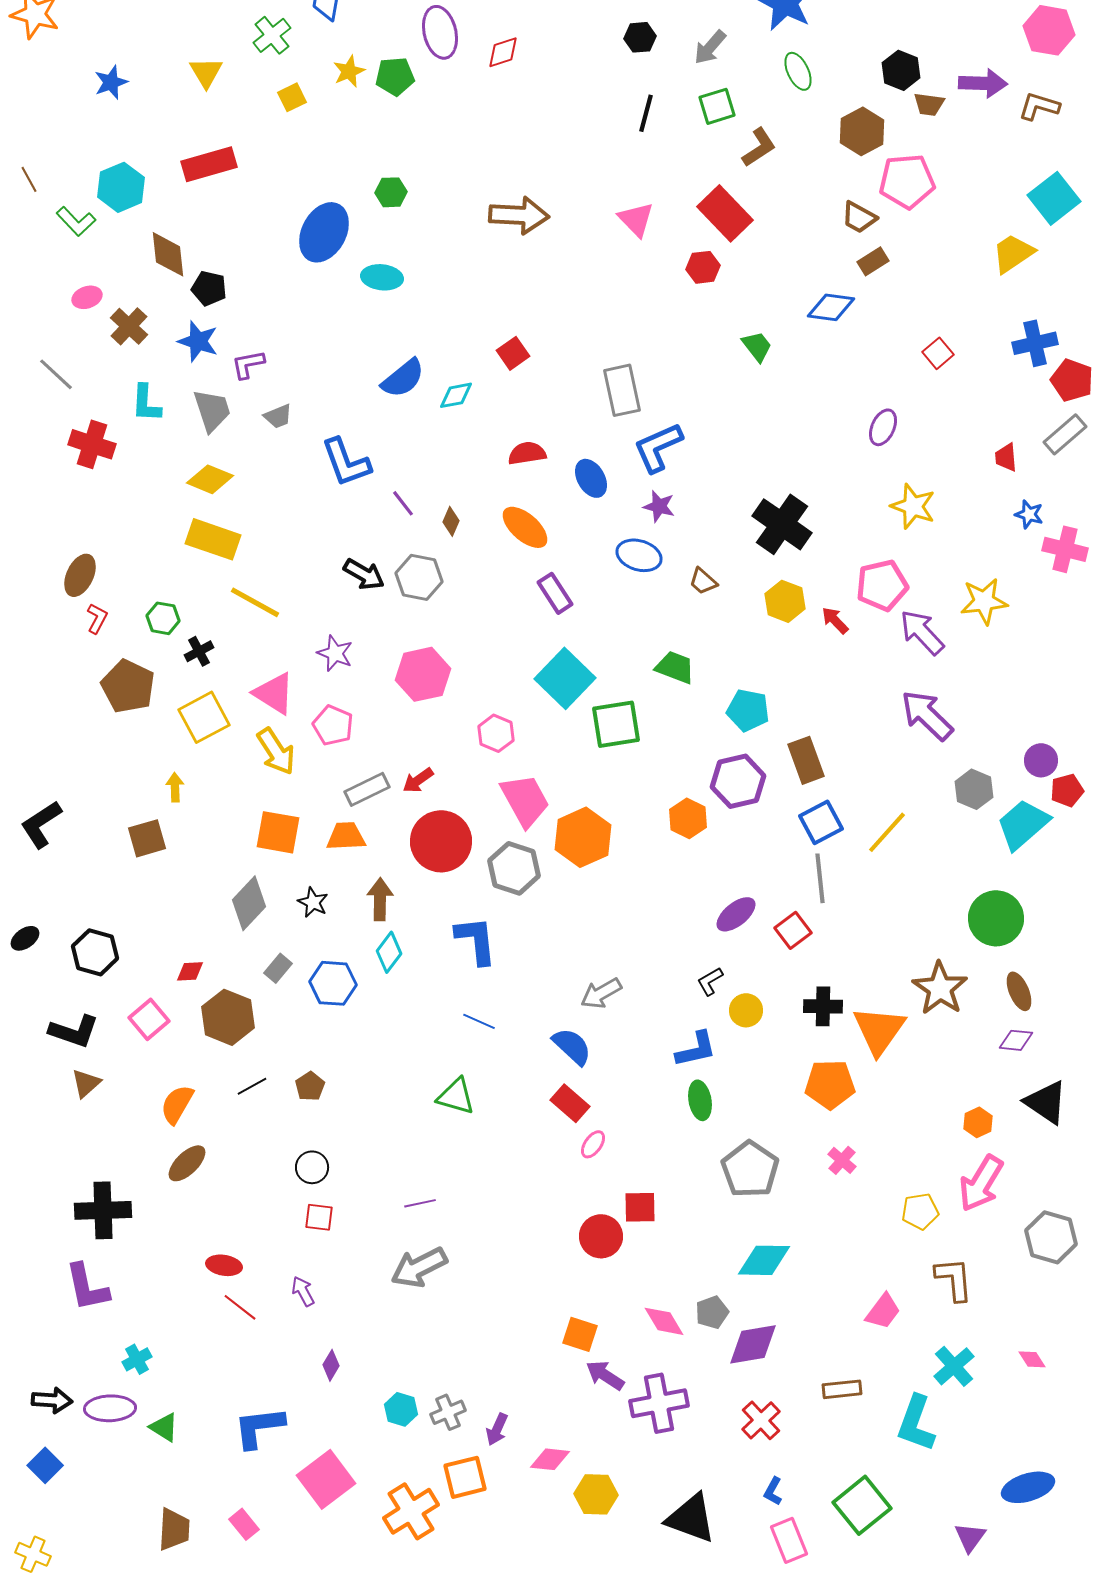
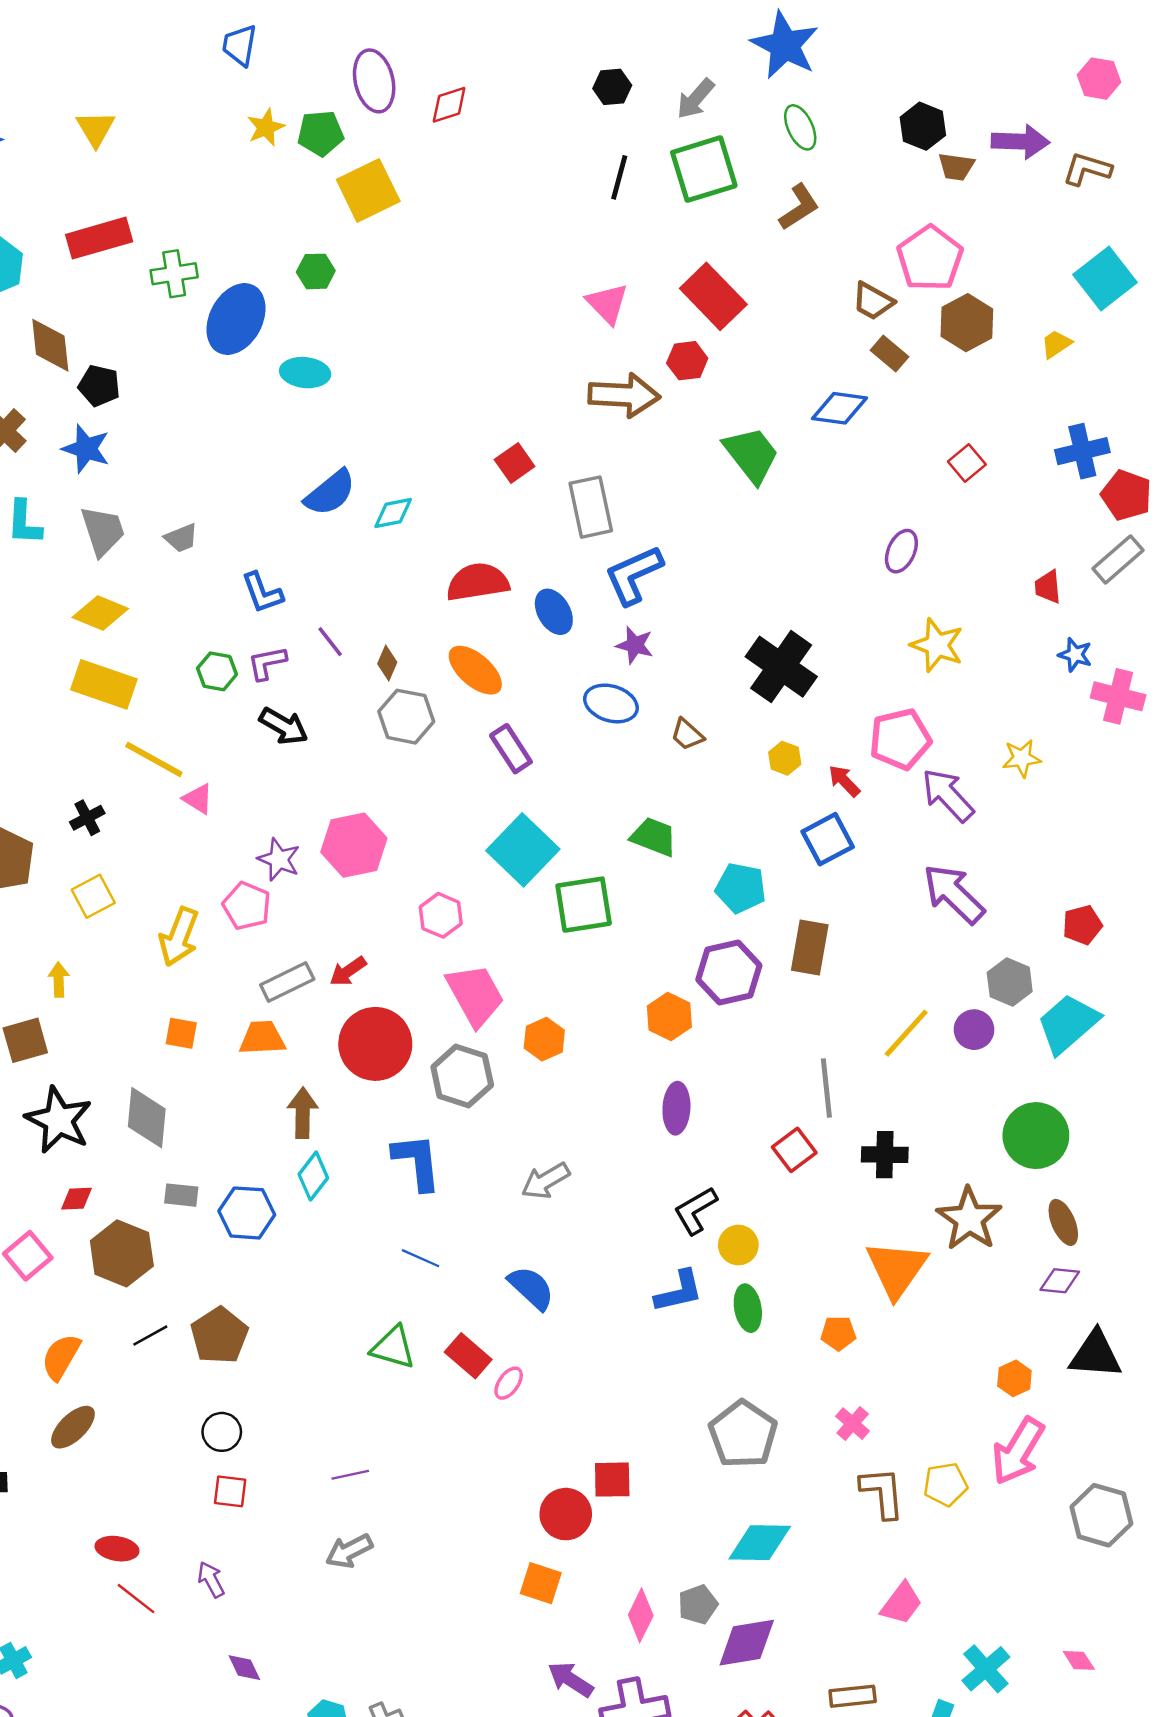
pink hexagon: (1049, 30) -> (1099, 79), size x0.7
green cross: (272, 35) -> (174, 274), moved, turned 30
yellow square: (292, 97) -> (368, 190), moved, size x1.8
green square: (717, 106) -> (704, 169), size x1.5
brown hexagon: (862, 131) -> (967, 323), moved
brown L-shape: (759, 147) -> (799, 207), moved
pink pentagon: (907, 181) -> (930, 258), turned -30
brown arrow: (519, 215) -> (624, 395), moved
yellow trapezoid: (1013, 253) -> (1056, 344), size x0.6
brown rectangle: (873, 261) -> (890, 354), turned 72
green trapezoid: (757, 346) -> (751, 455), size x1.6
red square: (513, 353) -> (515, 463), moved
purple L-shape: (248, 364) -> (267, 663), moved
red semicircle: (527, 453) -> (478, 582), size x1.4
blue L-shape: (346, 462) -> (262, 593), size x0.7
gray hexagon: (419, 577) -> (406, 717), moved
yellow hexagon: (785, 601) -> (785, 758), size x0.7
yellow star: (984, 601) -> (1022, 758), size x0.7
green hexagon: (163, 618) -> (217, 671), moved
purple star: (335, 653) -> (279, 859), moved
pink triangle: (274, 693) -> (198, 799), moved, size x0.6
yellow square: (204, 717) -> (93, 896), size x0.7
yellow arrow: (276, 751) -> (179, 937), turned 54
brown rectangle: (806, 760) -> (810, 947), turned 30
purple circle: (1041, 760) -> (974, 1030), moved
red pentagon: (1067, 790) -> (1082, 925), moved
blue square: (821, 822) -> (828, 839), moved
orange square: (278, 832) -> (181, 1033), size x0.6
orange hexagon: (583, 837) -> (544, 1039), size x0.6
black star: (313, 902) -> (59, 1120), moved, size x1.8
gray diamond: (249, 903) -> (147, 1118), turned -38
purple ellipse: (736, 914) -> (676, 1108), moved, turned -48
gray rectangle: (278, 968) -> (181, 1195), turned 56
black L-shape: (710, 981) -> (695, 1211), size x1.4
gray arrow: (601, 993) -> (546, 1181), moved
black cross: (823, 1006) -> (885, 1155), moved
orange pentagon: (830, 1084) -> (838, 1333), size x0.6
brown pentagon: (310, 1086) -> (219, 1336), size x1.6
green ellipse: (700, 1100) -> (748, 1308), moved
black triangle: (1046, 1102) -> (1095, 1355), turned -30
red rectangle: (570, 1103) -> (468, 1356), moved
pink ellipse: (593, 1144) -> (509, 1383), moved
gray arrow: (419, 1267) -> (349, 1551), size x0.7
brown L-shape: (954, 1279) -> (882, 1493), moved
pink diamond: (664, 1321) -> (641, 1615), turned 57
orange square: (580, 1334) -> (541, 1583), moved
purple diamond: (331, 1365) -> (244, 1668), turned -56

